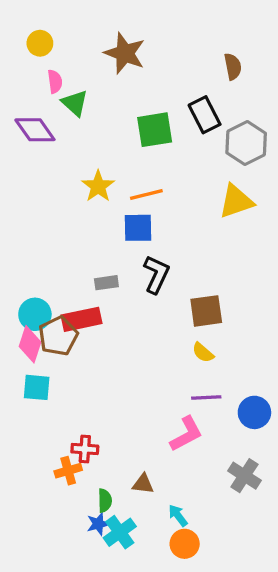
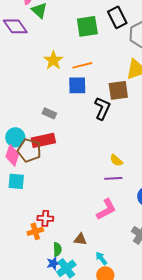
black L-shape: (156, 274) -> (102, 108), moved
gray rectangle: (106, 283) -> (49, 113), moved, turned 32
brown square: (206, 311) -> (118, 90), moved
brown pentagon: (58, 336) -> (29, 150), turned -30
purple line: (206, 397) -> (113, 178), moved

